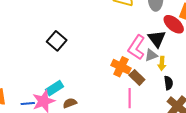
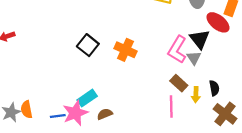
gray triangle: (151, 55) -> (194, 58), turned -40
yellow arrow: (162, 63) -> (196, 95), moved
orange cross: (121, 67) -> (125, 50), moved

